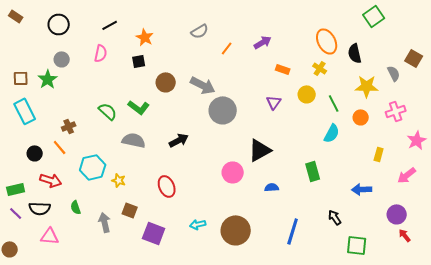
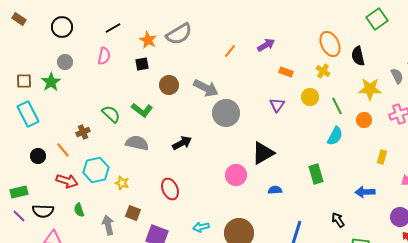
gray semicircle: (200, 31) -> (179, 34), moved, size x1.5
brown cross: (69, 126) -> (83, 132), moved
red arrow: (51, 180) -> (67, 181), moved

